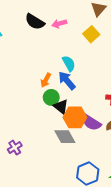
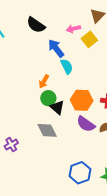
pink arrow: (59, 24) -> (73, 29), moved
blue arrow: (67, 81) -> (56, 48), moved
orange hexagon: (75, 117) -> (82, 100), moved
gray diamond: (65, 137) -> (47, 130), moved

